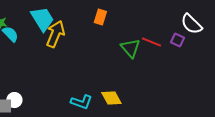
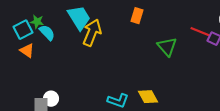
red line: (151, 42) -> (200, 32), moved

